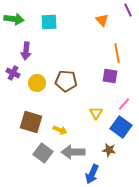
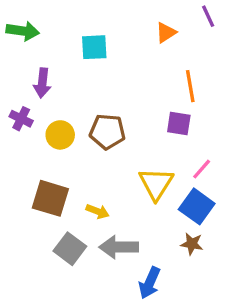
orange triangle: (102, 20) -> (166, 33), turned 40
cyan square: (49, 22) -> (94, 47), moved
yellow triangle: (96, 113) -> (156, 184), size x1.6
brown star: (109, 150) -> (192, 244), moved

